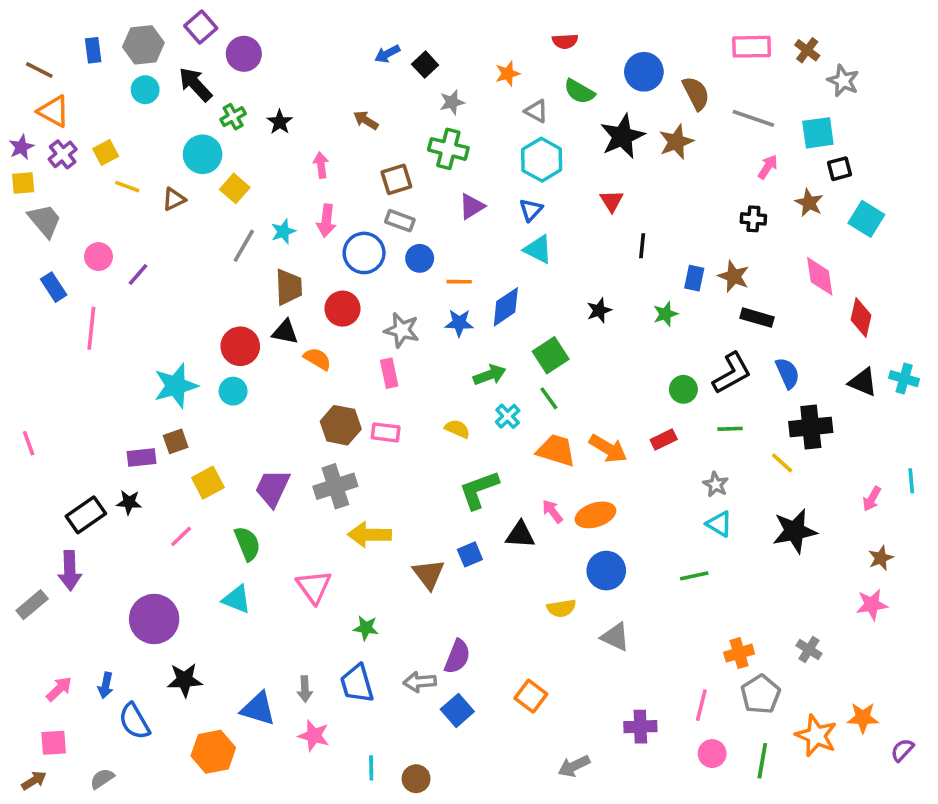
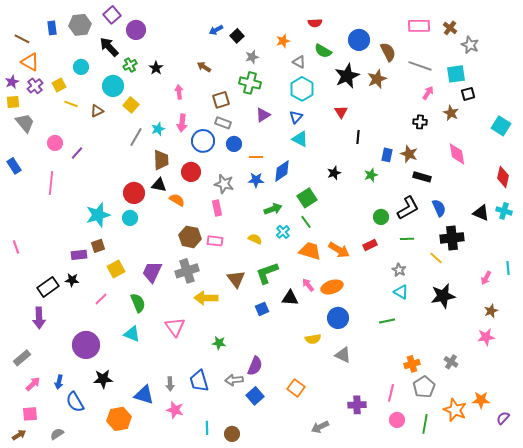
cyan circle: (145, 90) -> (81, 67), moved
cyan square: (866, 219) -> (501, 126), moved
blue rectangle: (54, 287) -> (14, 166), moved
red diamond: (861, 318) -> (503, 177), moved
brown triangle: (429, 574) -> (236, 279), moved
gray rectangle: (32, 605) -> (22, 358), moved
green star: (366, 628) -> (219, 343), moved

